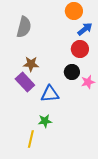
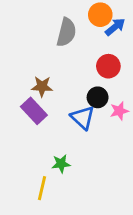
gray semicircle: (24, 27) -> (66, 32), moved
blue arrow: (85, 29) -> (115, 27), moved
blue triangle: (50, 94) -> (83, 118), moved, turned 48

